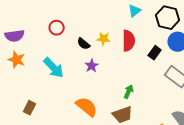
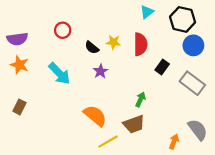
black rectangle: (155, 53) -> (162, 67), moved
brown rectangle: (30, 108) -> (19, 107), moved

